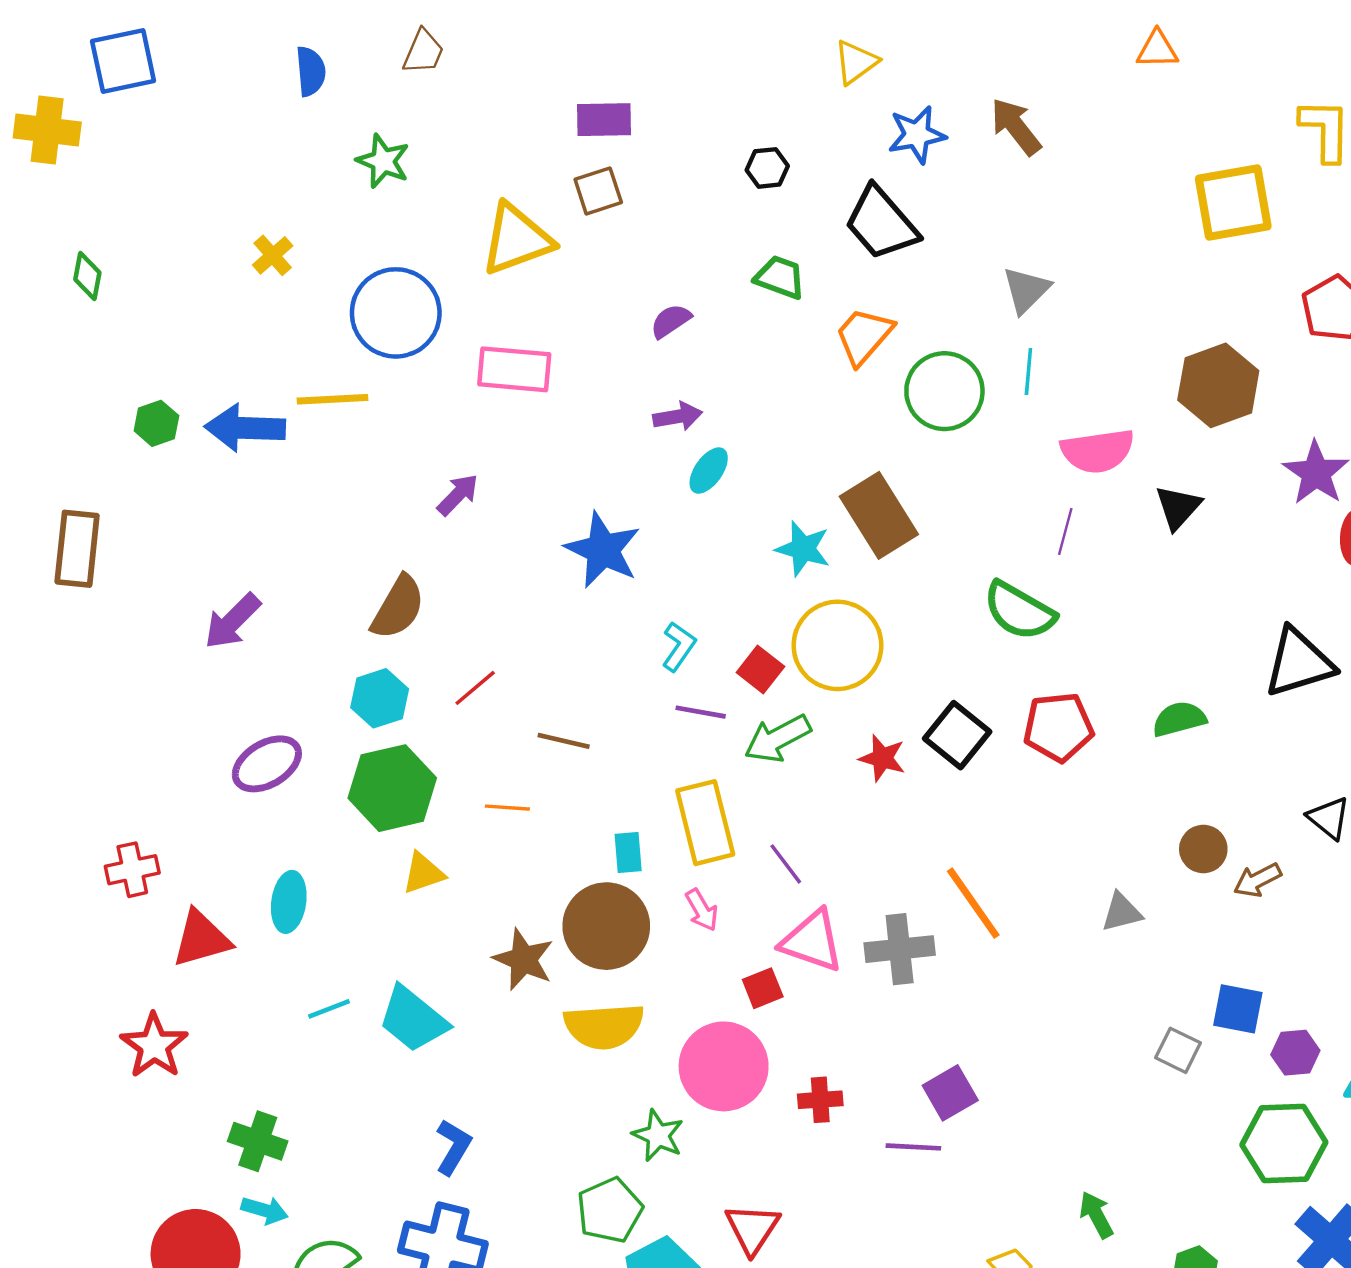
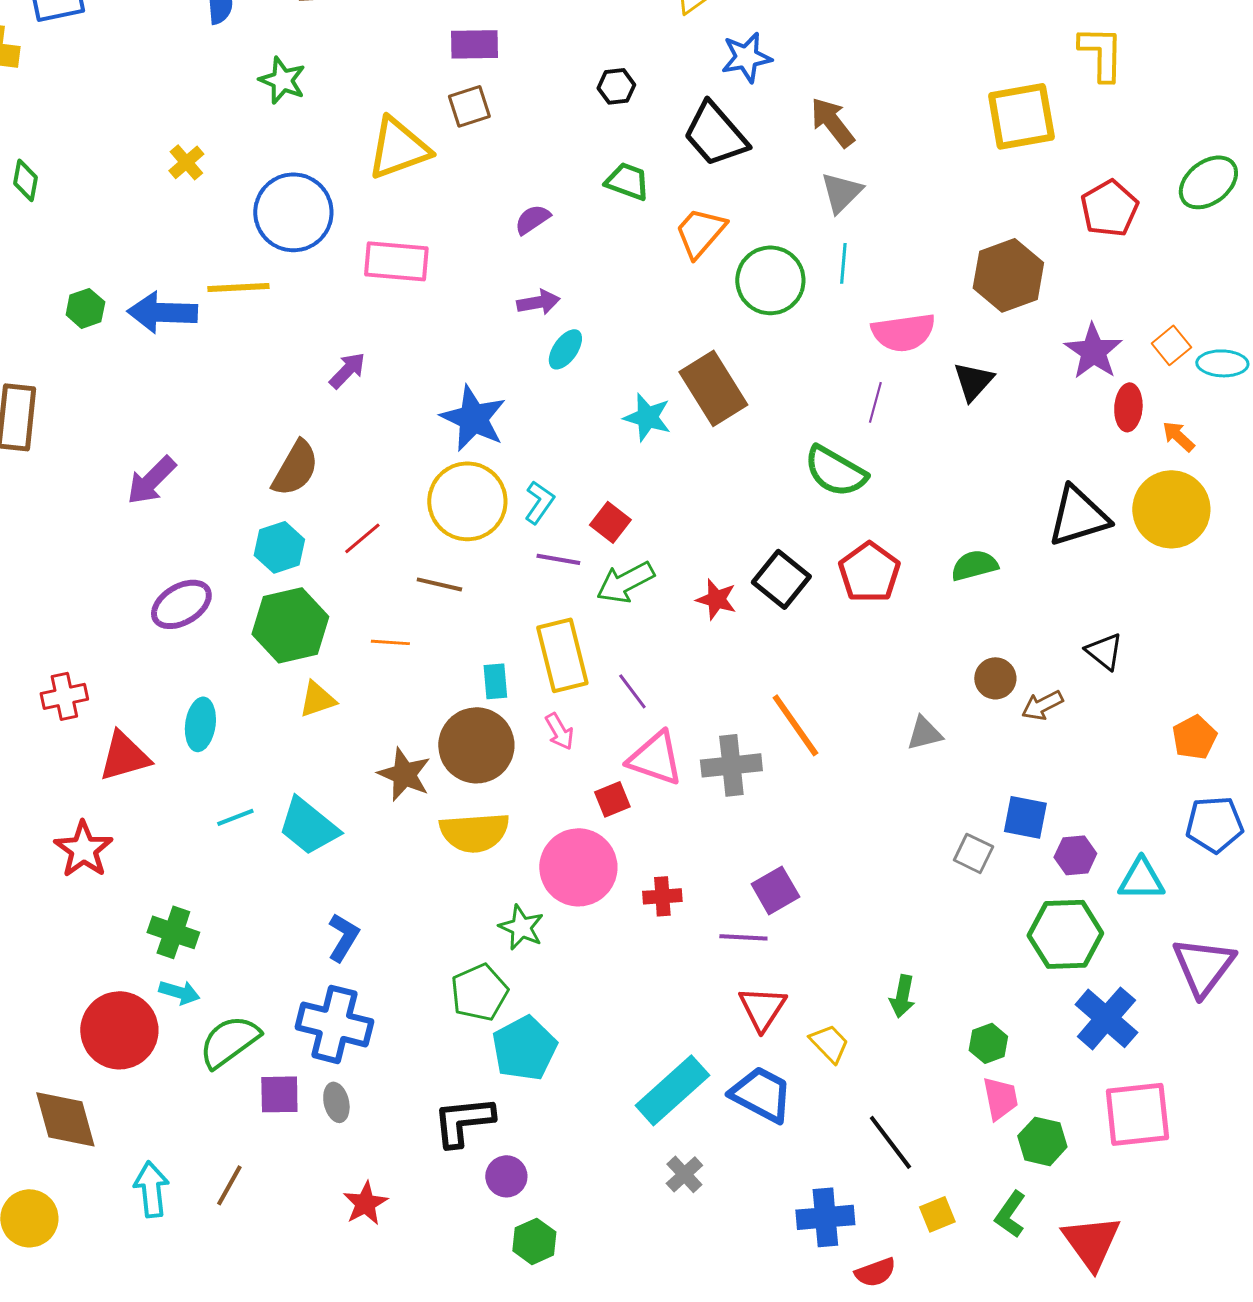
brown arrow: (1016, 127) -> (832, 122), moved
yellow circle: (837, 645) -> (467, 501), moved
red pentagon: (1058, 727) -> (869, 572), turned -30
green arrow: (1096, 1215) -> (902, 996), turned -141
red triangle: (752, 1229) -> (762, 1008), moved

